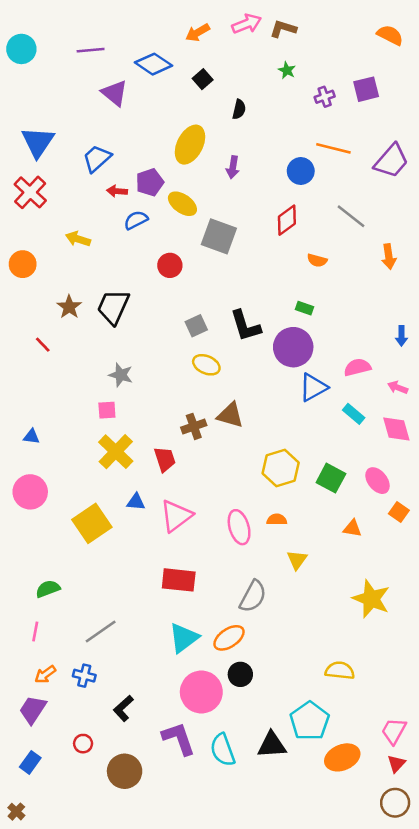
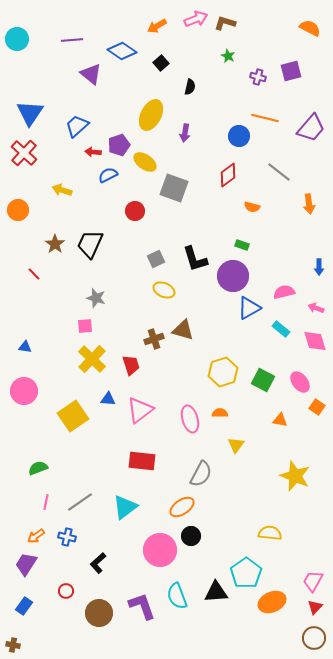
purple cross: (325, 97) -> (258, 77), turned 35
pink line: (35, 632) -> (46, 502), moved
cyan triangle: (184, 638) -> (125, 507), moved
purple L-shape: (179, 739) -> (142, 606), moved
brown cross: (16, 812) -> (13, 645), turned -32

